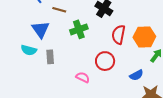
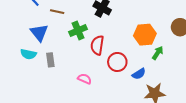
red semicircle: (119, 35) -> (97, 45), moved
red circle: (105, 61) -> (117, 62), moved

